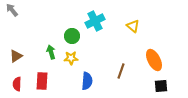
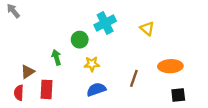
brown triangle: (16, 56) -> (28, 72), moved
yellow star: (71, 58) -> (92, 64), moved
orange ellipse: (154, 60) -> (170, 66), turned -65
blue semicircle: (87, 81) -> (96, 89), turned -114

